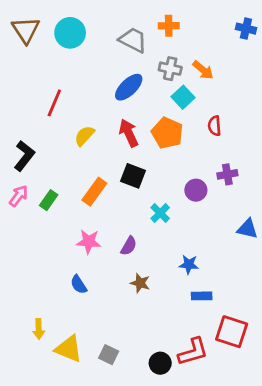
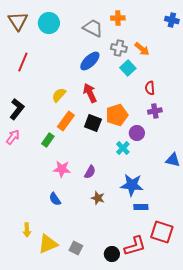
red line: (54, 103) -> (23, 62), moved
orange pentagon: (167, 133) -> (117, 115), moved, turned 30
purple cross: (227, 174) -> (155, 111), moved
orange rectangle: (94, 192) -> (66, 121), moved
green rectangle: (49, 200) -> (48, 140), moved
cyan cross: (160, 213) -> (123, 148), moved
blue star: (189, 264) -> (132, 185), size x1.6
yellow triangle: (69, 349) -> (48, 244), turned -45

